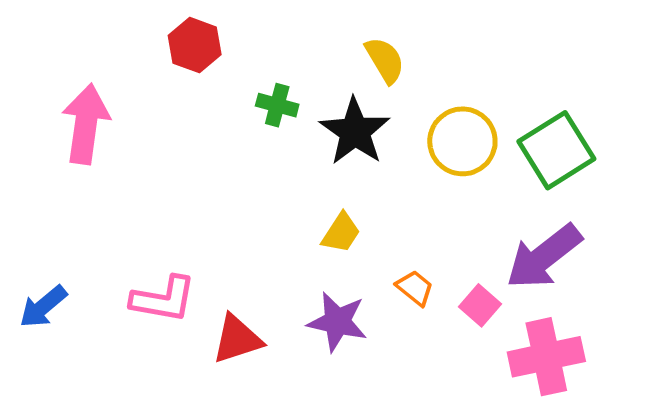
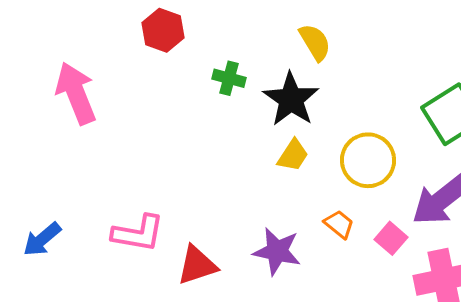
pink arrow: (86, 124) -> (76, 93), turned -30
yellow circle: (462, 141) -> (368, 160), moved
yellow trapezoid: (341, 233) -> (293, 155), moved

